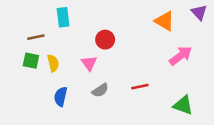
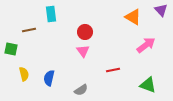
green square: (31, 61) -> (11, 49), moved
yellow semicircle: (53, 63) -> (24, 74), moved
pink triangle: (89, 63) -> (83, 51), moved
gray semicircle: (100, 90) -> (81, 90), moved

